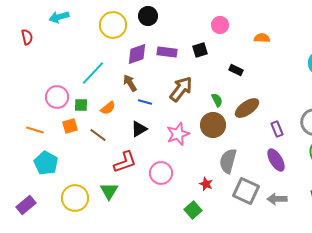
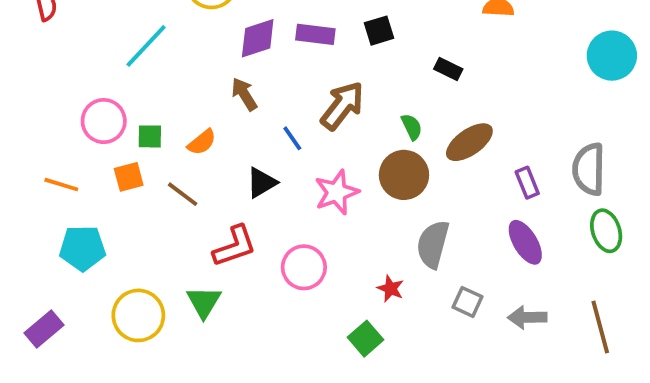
cyan line: (93, 73) -> (146, 46), moved
blue line: (145, 102) -> (292, 138), moved, turned 40
cyan pentagon: (46, 163) -> (83, 248), turned -30
gray square: (246, 191) -> (468, 302), size x0.6

